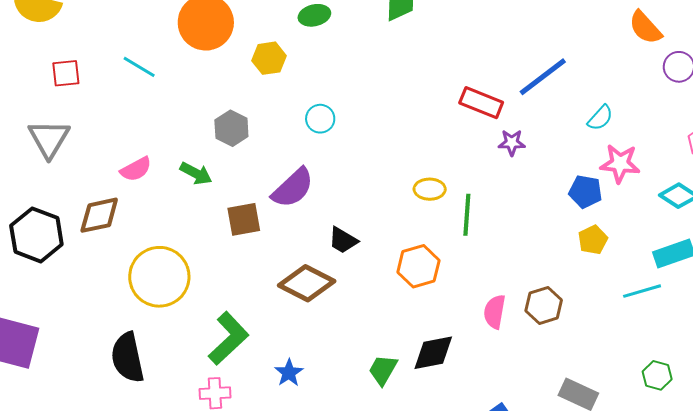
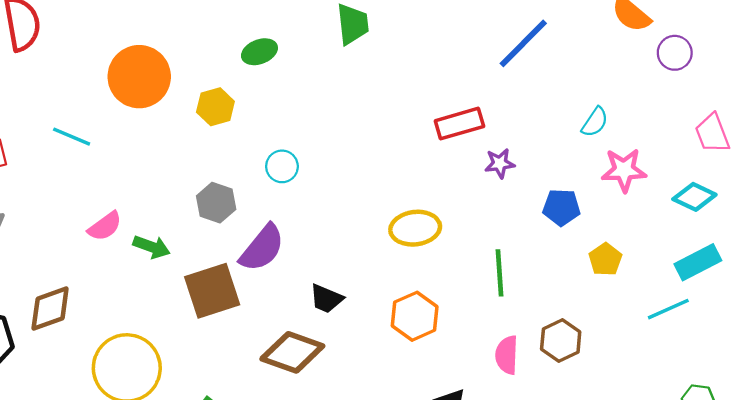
blue line: (543, 77) -> (523, 43), moved
red rectangle: (481, 103) -> (459, 124), turned -30
gray hexagon: (231, 128) -> (216, 203), moved
pink semicircle: (136, 169) -> (105, 226), moved
yellow ellipse: (430, 189) -> (415, 228), size x1.4
blue pentagon: (585, 192) -> (561, 207), moved
green line: (467, 215) -> (500, 273), moved
brown square: (244, 219) -> (212, 291), size x1.4

